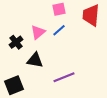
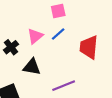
red trapezoid: (91, 15) -> (89, 47), moved

